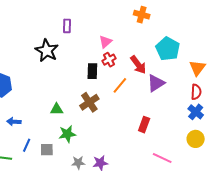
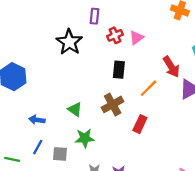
red cross: (109, 60) -> (115, 35), moved
green triangle: (57, 109) -> (75, 109), turned 32
blue arrow: (14, 122) -> (37, 120), moved
red rectangle: (144, 125) -> (140, 124), moved

